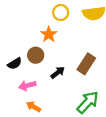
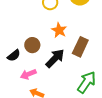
orange star: (49, 34) -> (59, 30), moved
black arrow: (58, 72) -> (55, 58), size x1.5

